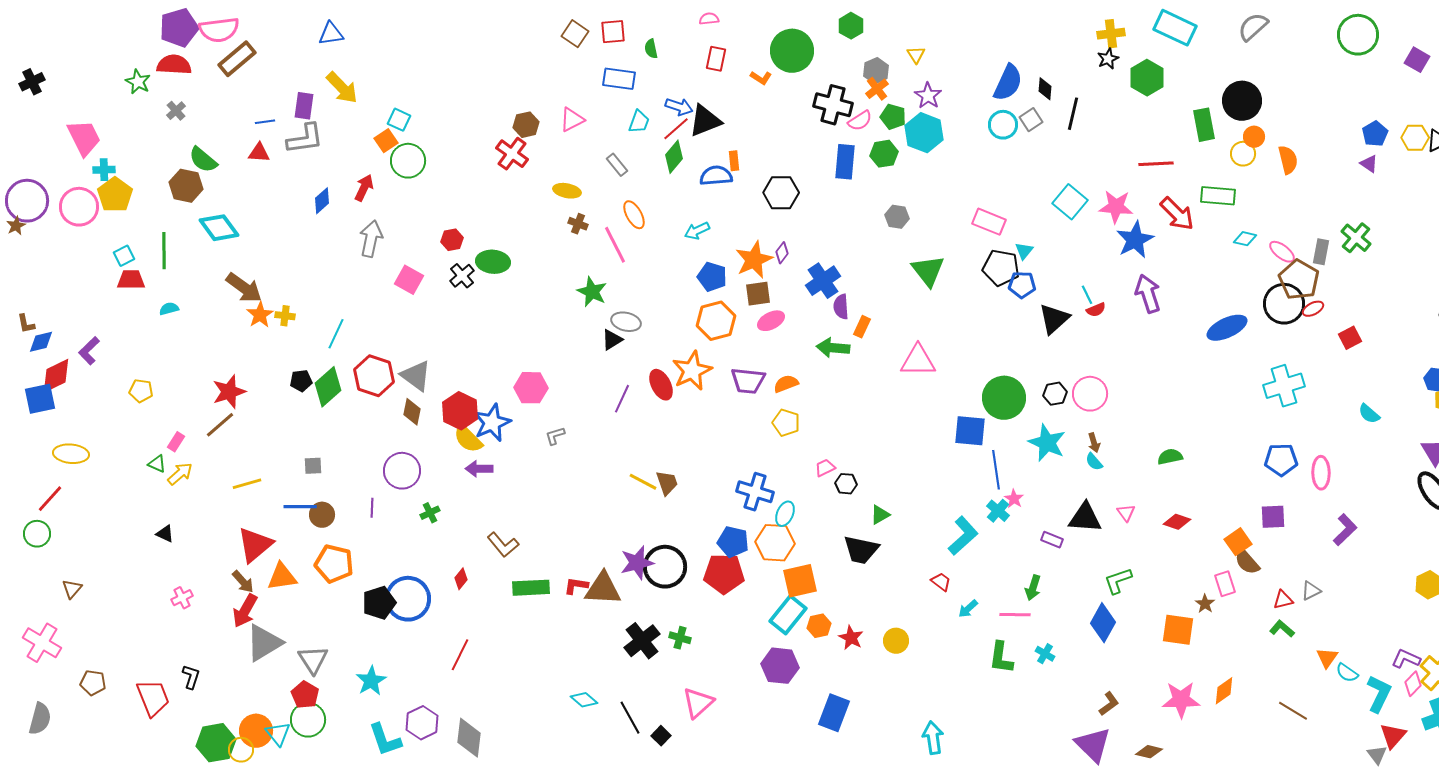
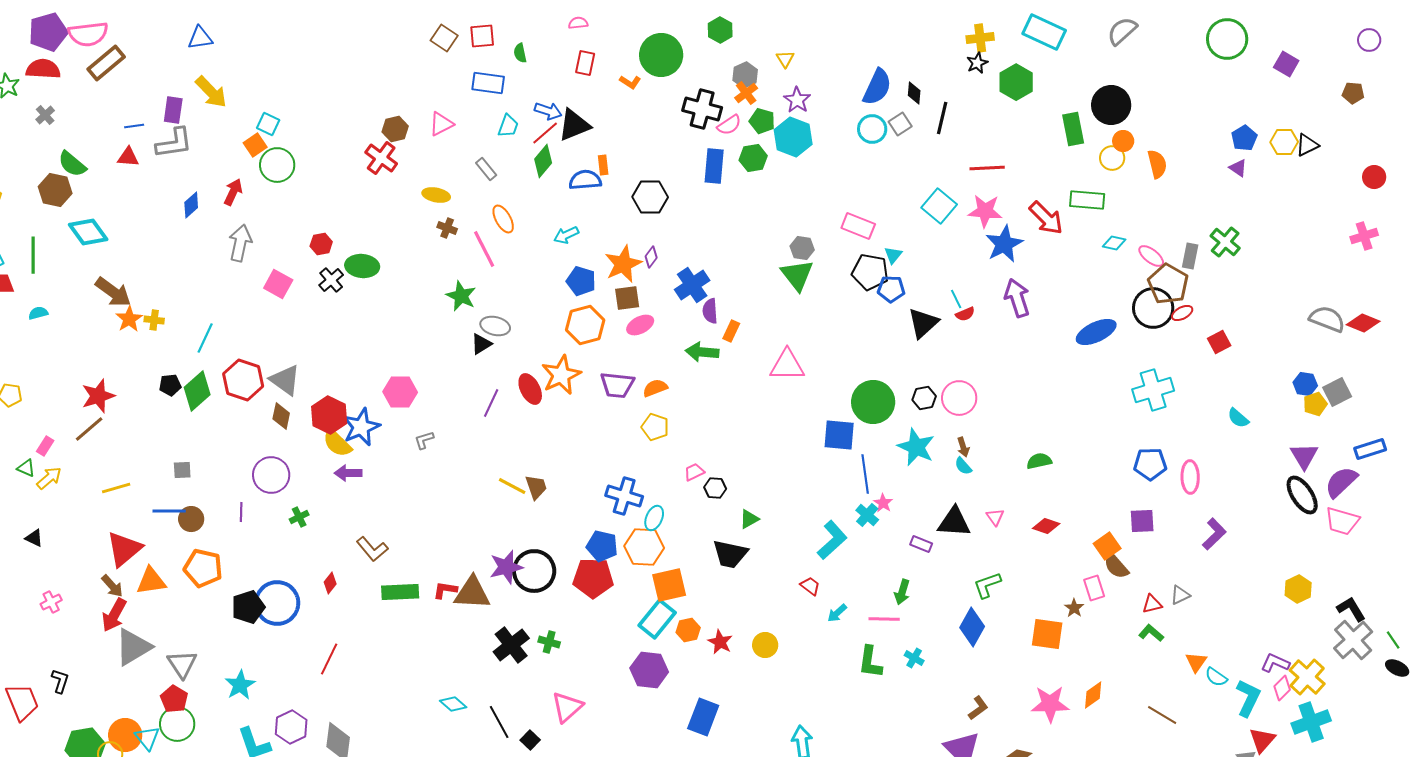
red line: (1156, 164) -> (987, 168), moved
gray hexagon: (897, 217) -> (802, 248), moved

